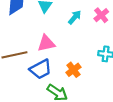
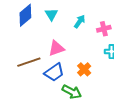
pink cross: (101, 15) -> (104, 29), moved, turned 32

